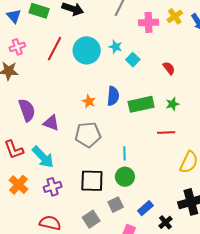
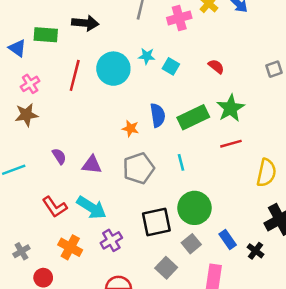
green star: (172, 104) -> (231, 108), size x1.6
purple semicircle: (27, 110) -> (59, 156), size x0.6
cyan line: (124, 153) -> (181, 162), moved
green circle: (125, 177) -> (194, 208), size x1.4
blue rectangle: (145, 208) -> (228, 240), turned -70

